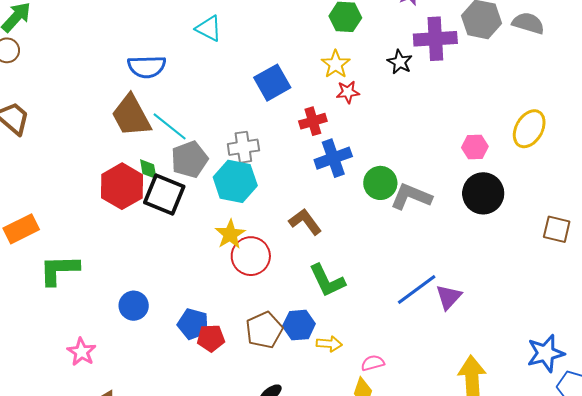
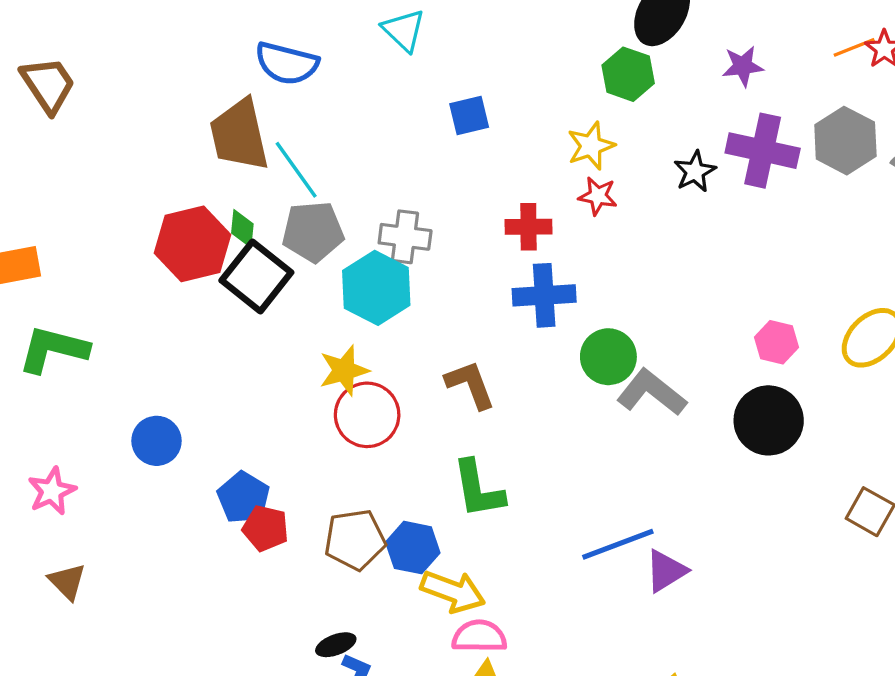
blue square: (272, 83) -> (469, 116), moved, size x0.7
yellow arrow: (329, 344) -> (453, 591), size x1.5
pink semicircle: (373, 363) -> (479, 636), moved, size x1.4

